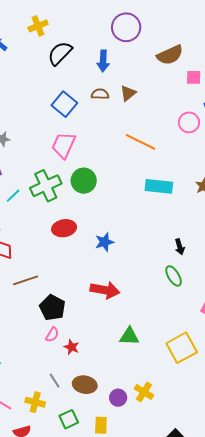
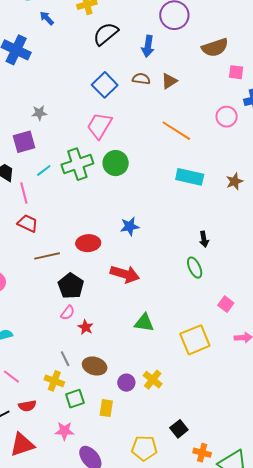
red ellipse: (64, 228) -> (88, 243), moved
yellow cross: (35, 402) -> (54, 381), moved

